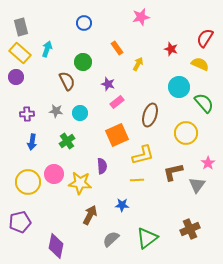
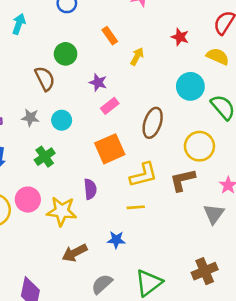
cyan arrow: (47, 49) -> (19, 24), moved
brown L-shape: (173, 172) -> (183, 180), moved
brown arrow: (90, 215) -> (75, 253), turned -144

